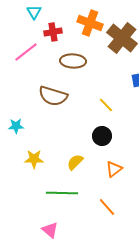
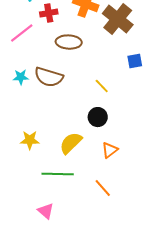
cyan star: (16, 126) -> (21, 77), moved
yellow semicircle: (75, 162) -> (71, 143), size x1.4

